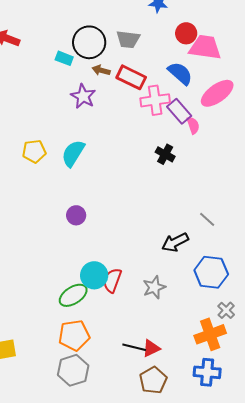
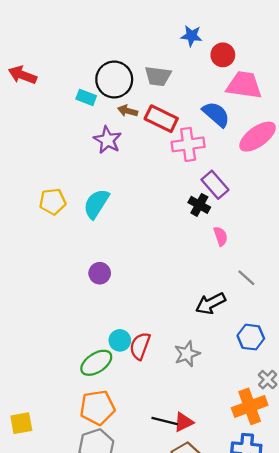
red circle: (186, 33) -> (223, 55), moved
purple rectangle: (179, 111) -> (215, 185), moved
pink semicircle: (193, 125) -> (221, 236), moved
blue hexagon: (211, 272) -> (251, 337), size x0.7
cyan circle: (94, 275) -> (120, 340), size x0.7

